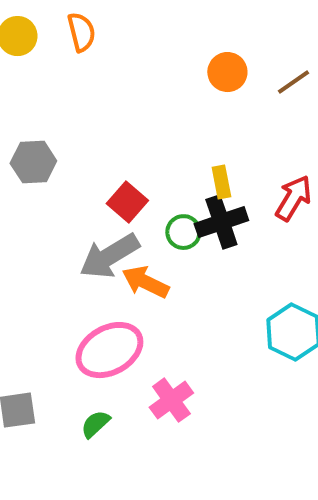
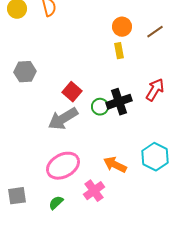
yellow rectangle: (221, 182) -> (119, 51), moved
orange arrow: (145, 282) -> (115, 165), moved

